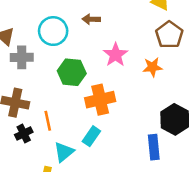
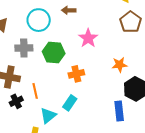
gray cross: (22, 57) -> (24, 48), moved
orange star: (153, 67) -> (120, 65), moved
orange cross: (100, 100) -> (76, 74), size x0.7

